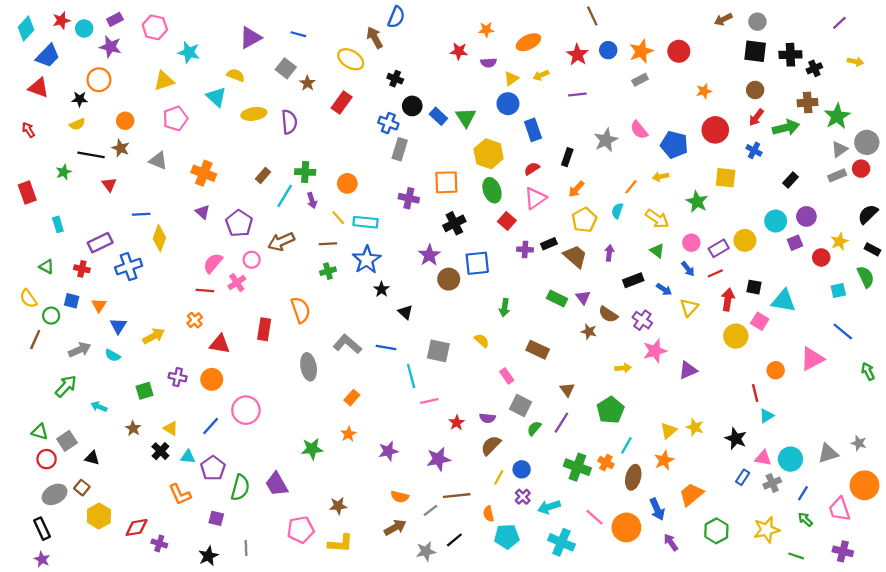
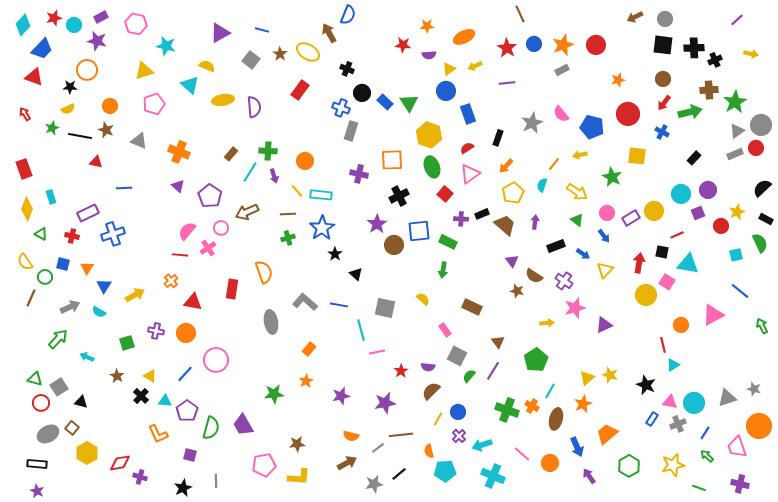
brown star: (307, 83) -> (280, 54), moved
green star: (64, 172) -> (52, 128), moved
red triangle: (109, 185) -> (96, 162), turned -40
yellow diamond: (159, 238) -> (27, 209), moved
red line: (715, 273) -> (677, 235), moved
green rectangle: (557, 298) -> (448, 242), moved
orange circle: (626, 527) -> (550, 463), size x0.7
black rectangle: (42, 529) -> (37, 464), turned -60

